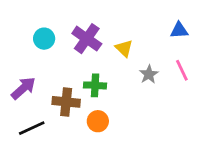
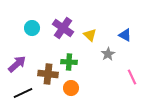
blue triangle: (179, 30) -> (125, 35), moved, turned 32
pink line: (182, 70) -> (132, 77), moved

